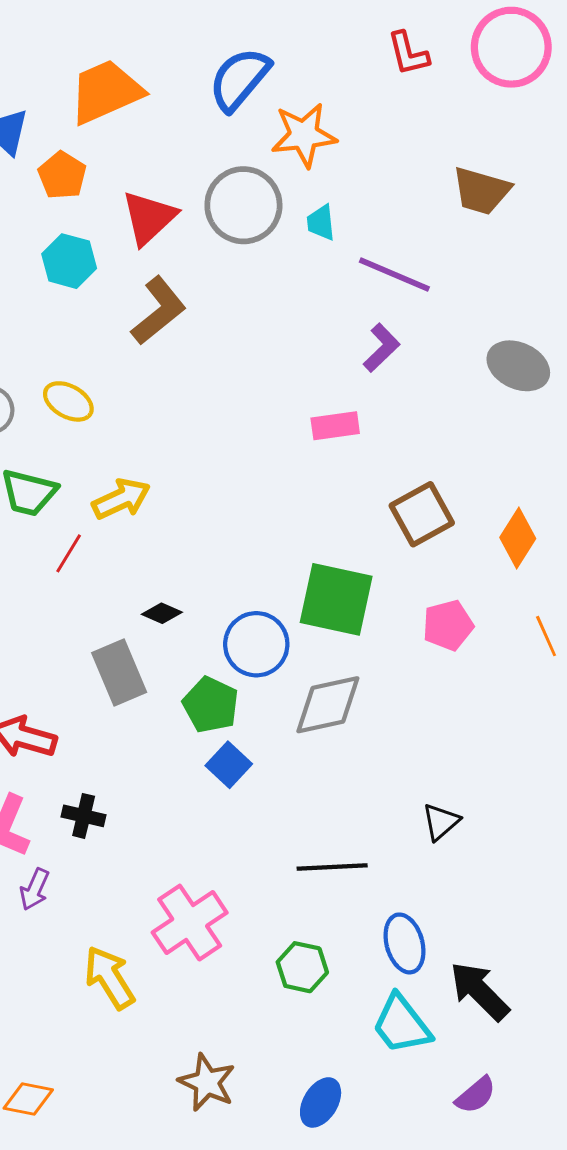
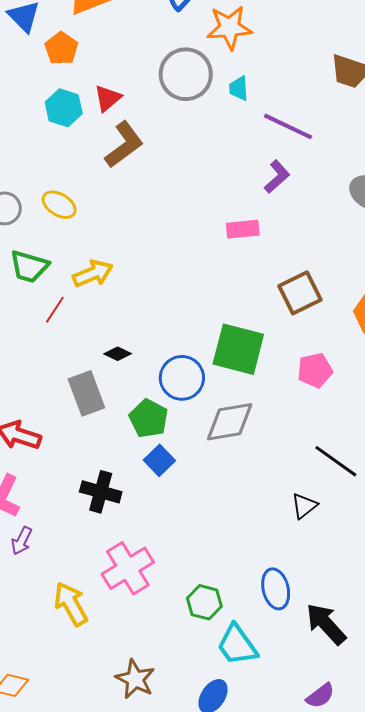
red triangle: (149, 218) -> (108, 98), moved, size x0.7
black cross: (84, 816) -> (101, 492), moved, size x1.4
black line: (332, 867) -> (336, 461), moved, turned 36
cyan trapezoid: (402, 1024) -> (237, 645), moved

